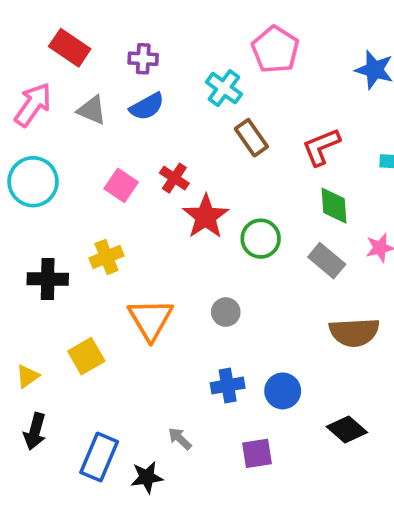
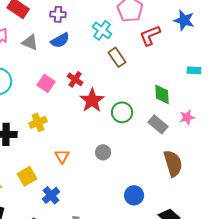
red L-shape: (321, 147) -> (150, 35), moved
orange triangle: (151, 319) -> (62, 156), size x0.6
brown semicircle: (354, 332) -> (173, 163), turned -104
blue cross: (228, 385) -> (51, 195), moved, turned -30

